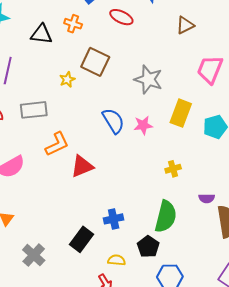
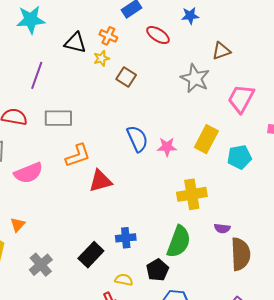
brown square: (95, 62) -> (126, 77), size x0.7
gray star: (148, 79) -> (195, 78), moved
yellow star: (67, 80) -> (101, 58), moved
yellow cross: (173, 169) -> (192, 194), size x1.8

